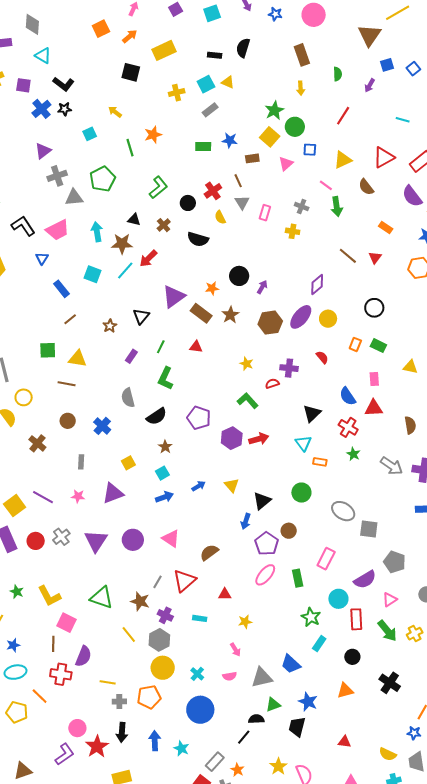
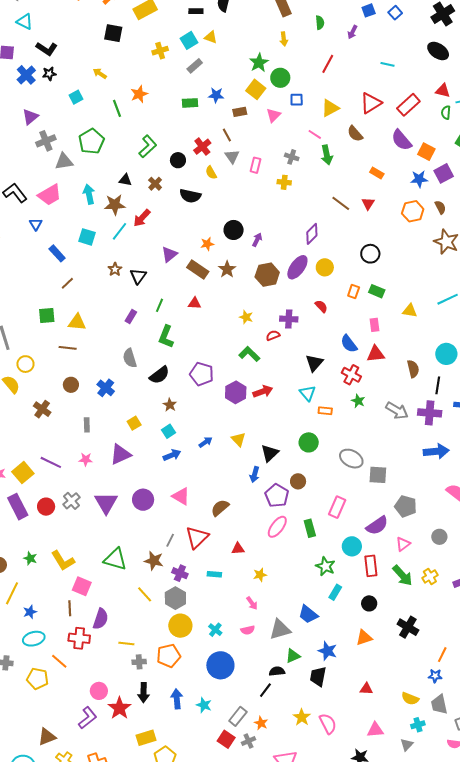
purple triangle: (174, 297) -> (169, 254), size x0.7
brown star: (110, 326) -> (115, 269), moved

